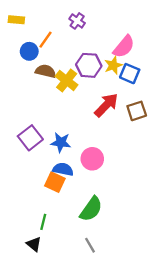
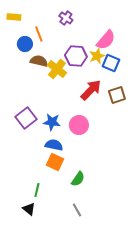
orange line: (46, 40) -> (39, 34), turned -56
pink circle: (92, 159) -> (79, 125), moved
orange square: (55, 182) -> (55, 162), moved
green semicircle: (91, 209) -> (78, 179), size x0.7

